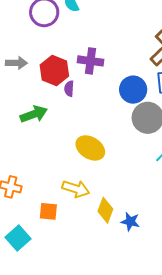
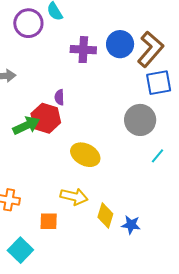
purple cross: (90, 61) -> (83, 50), moved
red hexagon: (54, 70) -> (46, 118), moved
blue circle: (133, 90) -> (120, 44), moved

